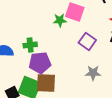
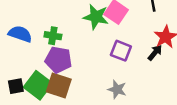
green star: (60, 20) -> (96, 17), size x1.5
purple square: (87, 41) -> (121, 51), turned -30

